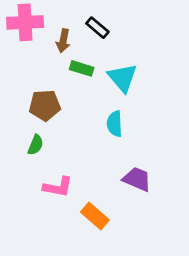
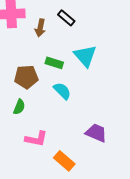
green rectangle: (82, 68) -> (54, 63), moved
cyan semicircle: (115, 124) -> (62, 91), moved, turned 138

